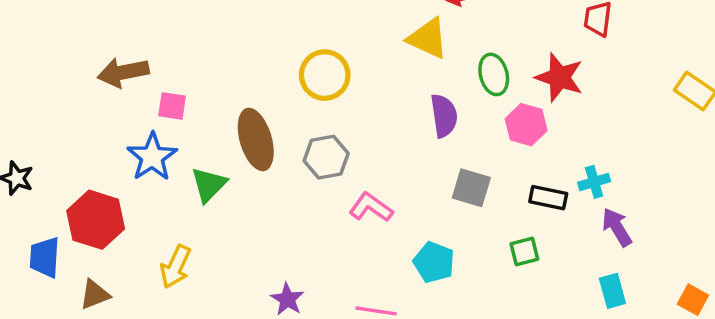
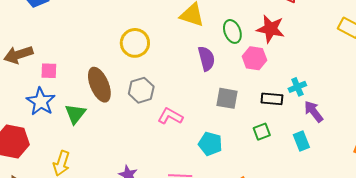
cyan rectangle: (612, 291) -> (301, 141), moved

